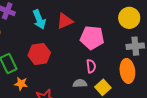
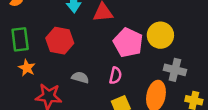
yellow circle: (129, 18) -> (160, 35), moved
gray semicircle: (80, 83) -> (80, 78), moved

